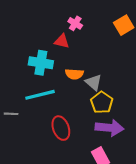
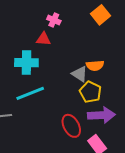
orange semicircle: (74, 74) -> (95, 66), moved
red ellipse: (61, 128) -> (71, 126), moved

